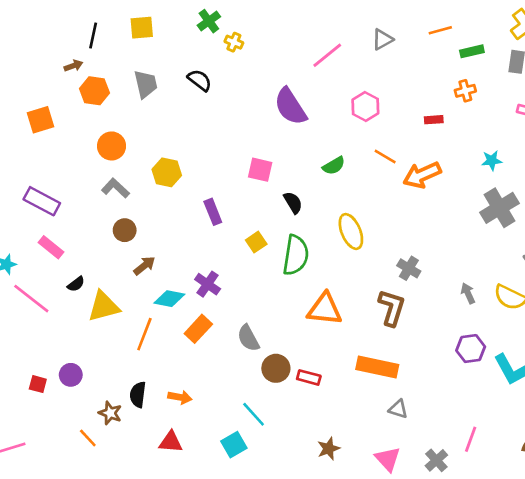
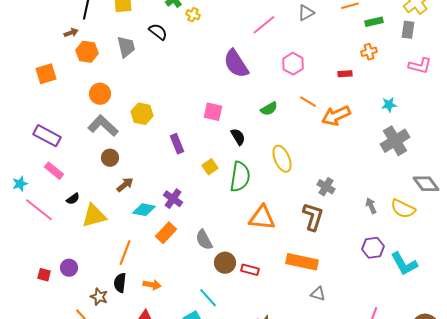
black semicircle: (200, 80) -> (158, 32), moved
gray L-shape: (115, 188) -> (103, 126), size x1.4
orange line: (144, 334) -> (125, 253), moved

